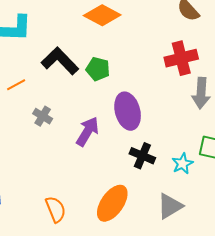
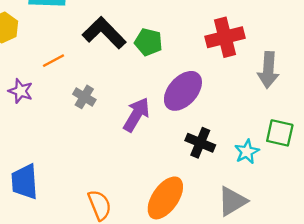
red cross: (181, 58) -> (225, 37), moved
purple ellipse: (128, 111) -> (183, 91), turned 57

